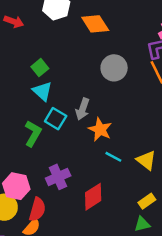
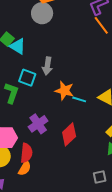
gray circle: (114, 68) -> (42, 13), moved
cyan triangle: (42, 91) -> (18, 46), moved
orange star: (100, 129) -> (64, 91), moved

